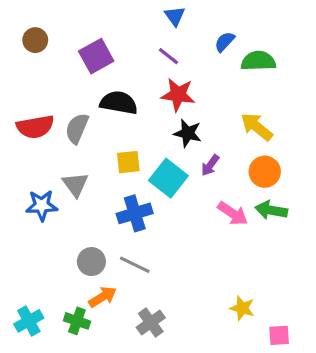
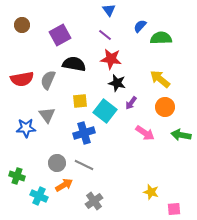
green arrow: (271, 210) -> (181, 135), moved
cyan cross: (29, 321) -> (39, 196), moved, turned -36
green cross: (77, 321) -> (17, 176), moved

